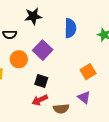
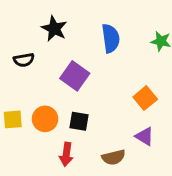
black star: (33, 16) -> (54, 29), turned -30
orange circle: (19, 59) -> (45, 119), moved
red arrow: (40, 100) -> (66, 154), moved, turned -49

